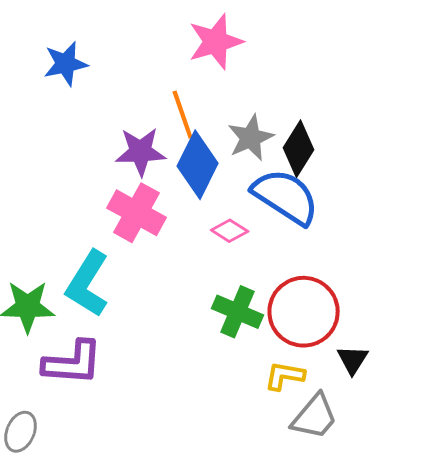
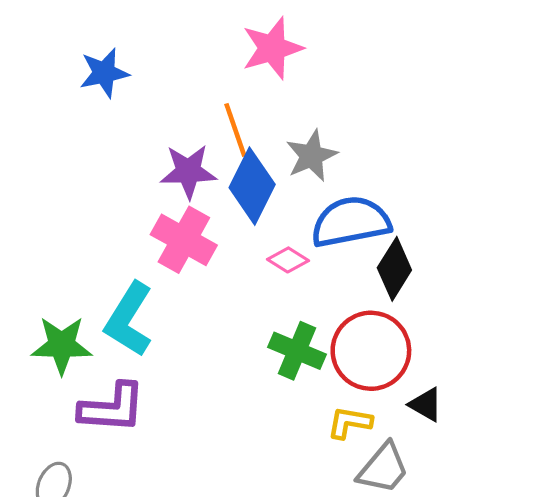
black diamond: (299, 149) -> (394, 269), moved
blue semicircle: (286, 197) -> (351, 222), turned -44
black triangle: (353, 360) -> (426, 405), turned -32

